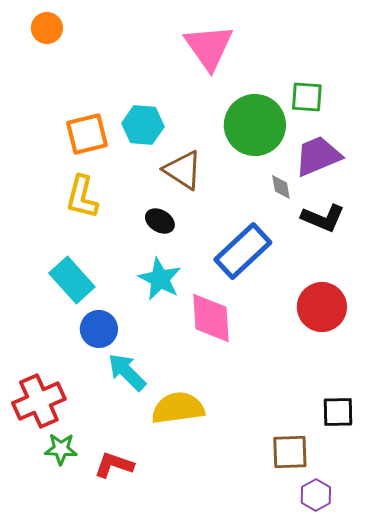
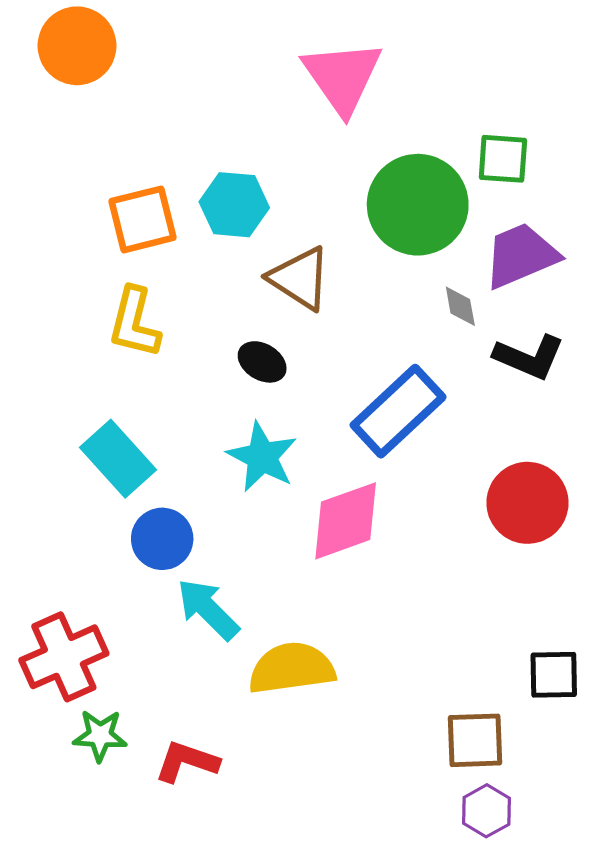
orange circle: (47, 28) -> (77, 46), size x1.5
pink diamond: (211, 318) -> (346, 521), turned 74
purple hexagon: (316, 495) -> (487, 811), moved

